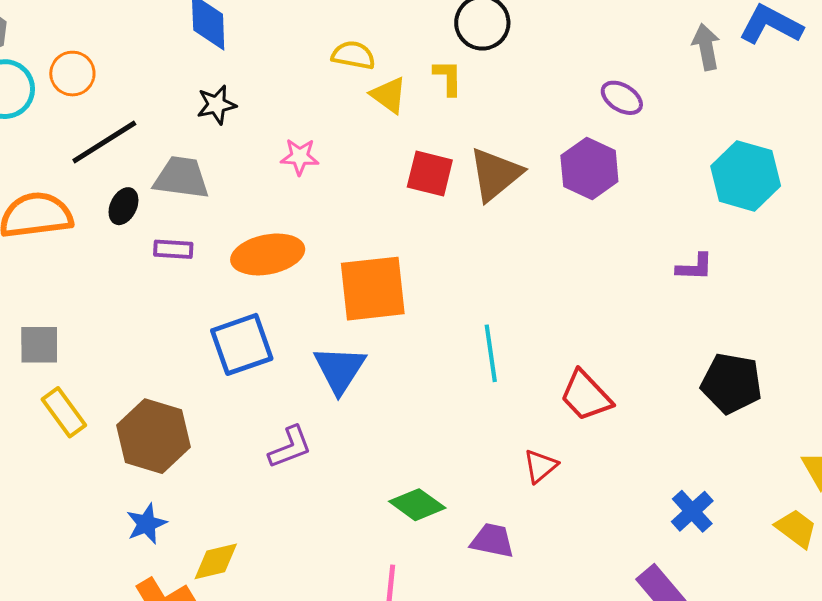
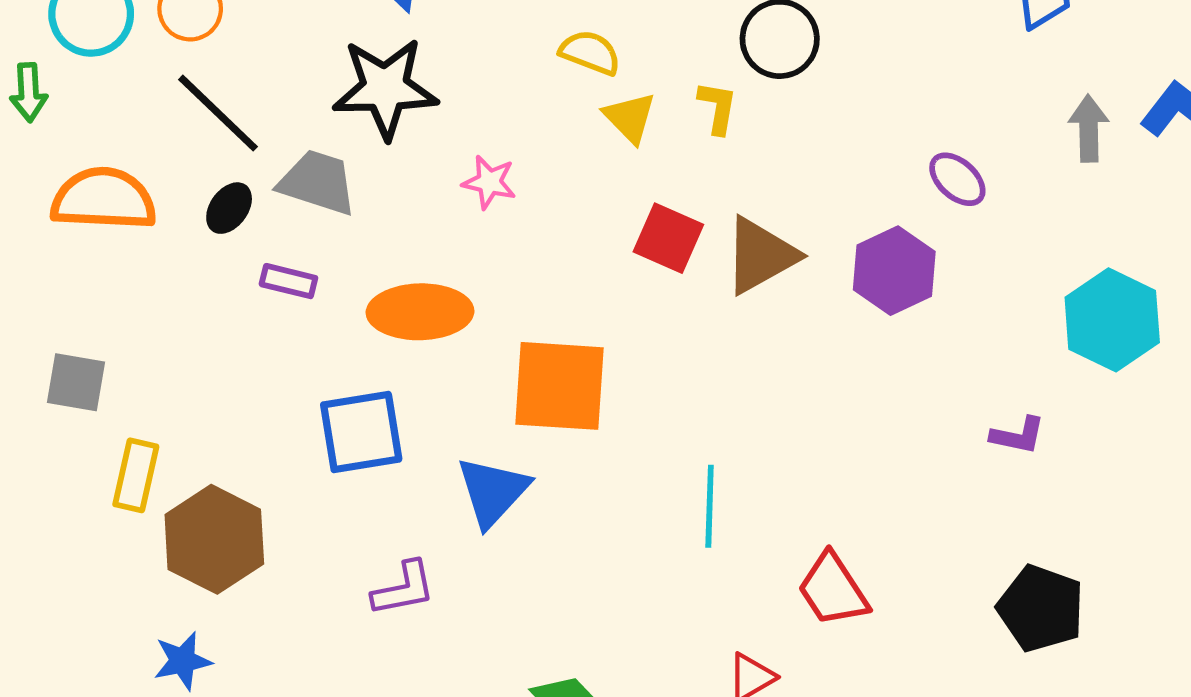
black star: (217, 105) -> (385, 88), size x1.8
black line: (104, 142) -> (218, 113), turned 66
yellow rectangle: (64, 412) -> (136, 475), moved, turned 39

